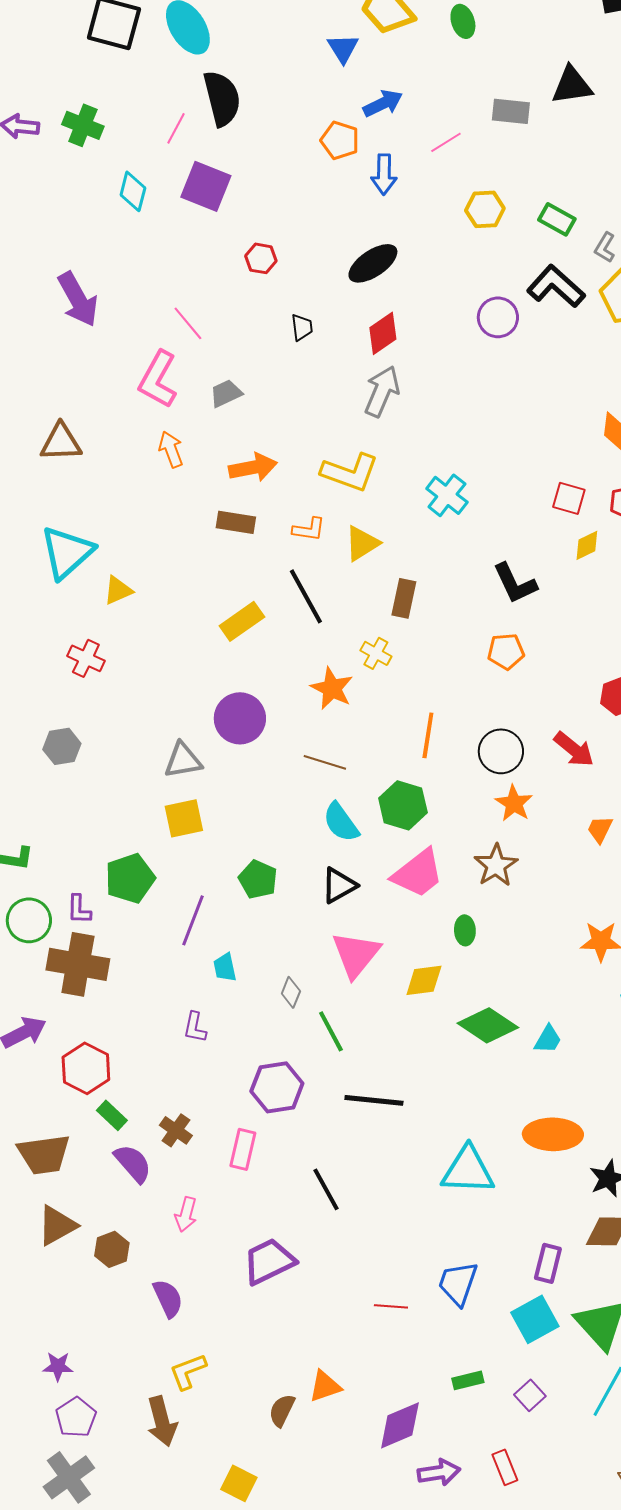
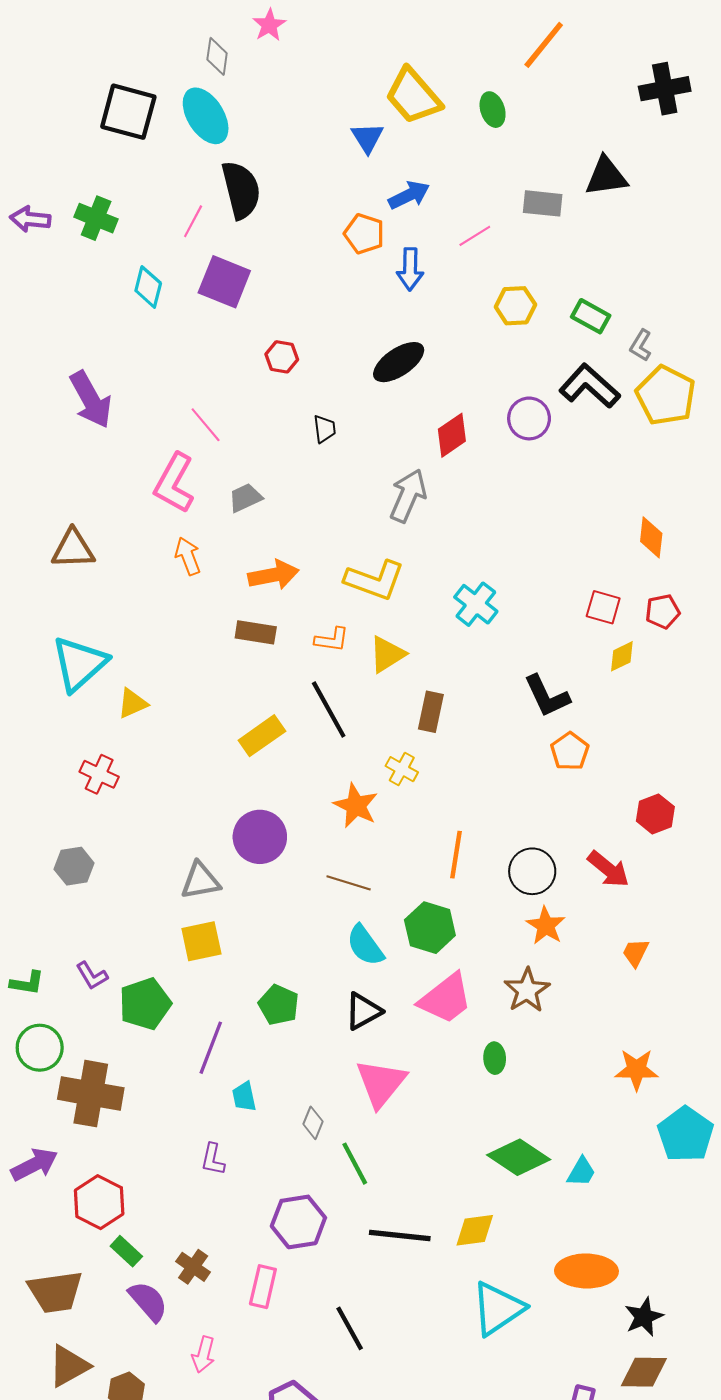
red diamond: (383, 333) -> (452, 435), moved
orange pentagon: (506, 651) -> (570, 751), moved, turned -30
purple L-shape: (79, 909) -> (92, 976), moved, turned -32
yellow diamond: (424, 980) -> (475, 1230), moved
cyan triangle: (468, 1170) -> (498, 1309), turned -36

